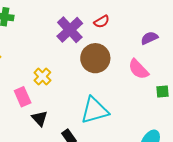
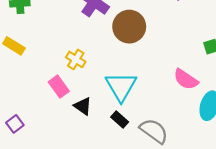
pink semicircle: (139, 69) -> (186, 79), moved
cyan triangle: (95, 110) -> (121, 86), moved, turned -32

